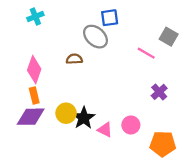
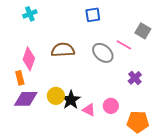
gray ellipse: (96, 37) -> (103, 53), moved
brown semicircle: (74, 59) -> (63, 50), size x1.6
orange rectangle: (34, 96) -> (20, 78), moved

